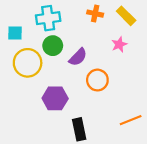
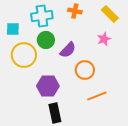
orange cross: (95, 14) -> (75, 11), moved
orange line: (131, 120) -> (97, 96), moved
black rectangle: (79, 129) -> (55, 113), moved

